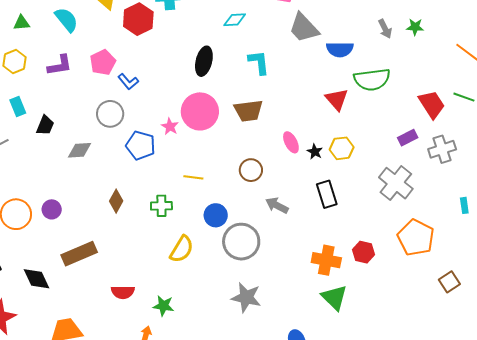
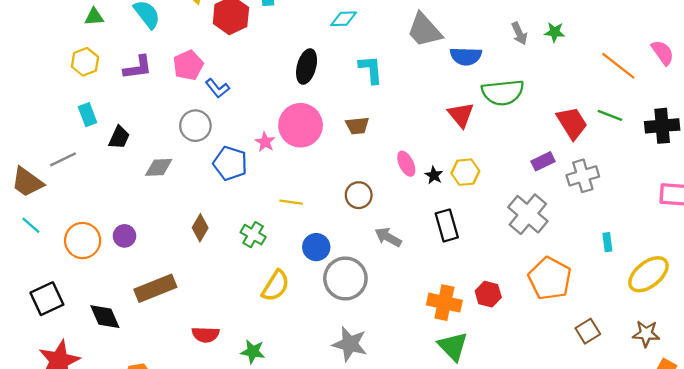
brown trapezoid: (248, 111) -> (357, 126), size x0.7
green cross: (161, 206) -> (253, 235), turned 30

